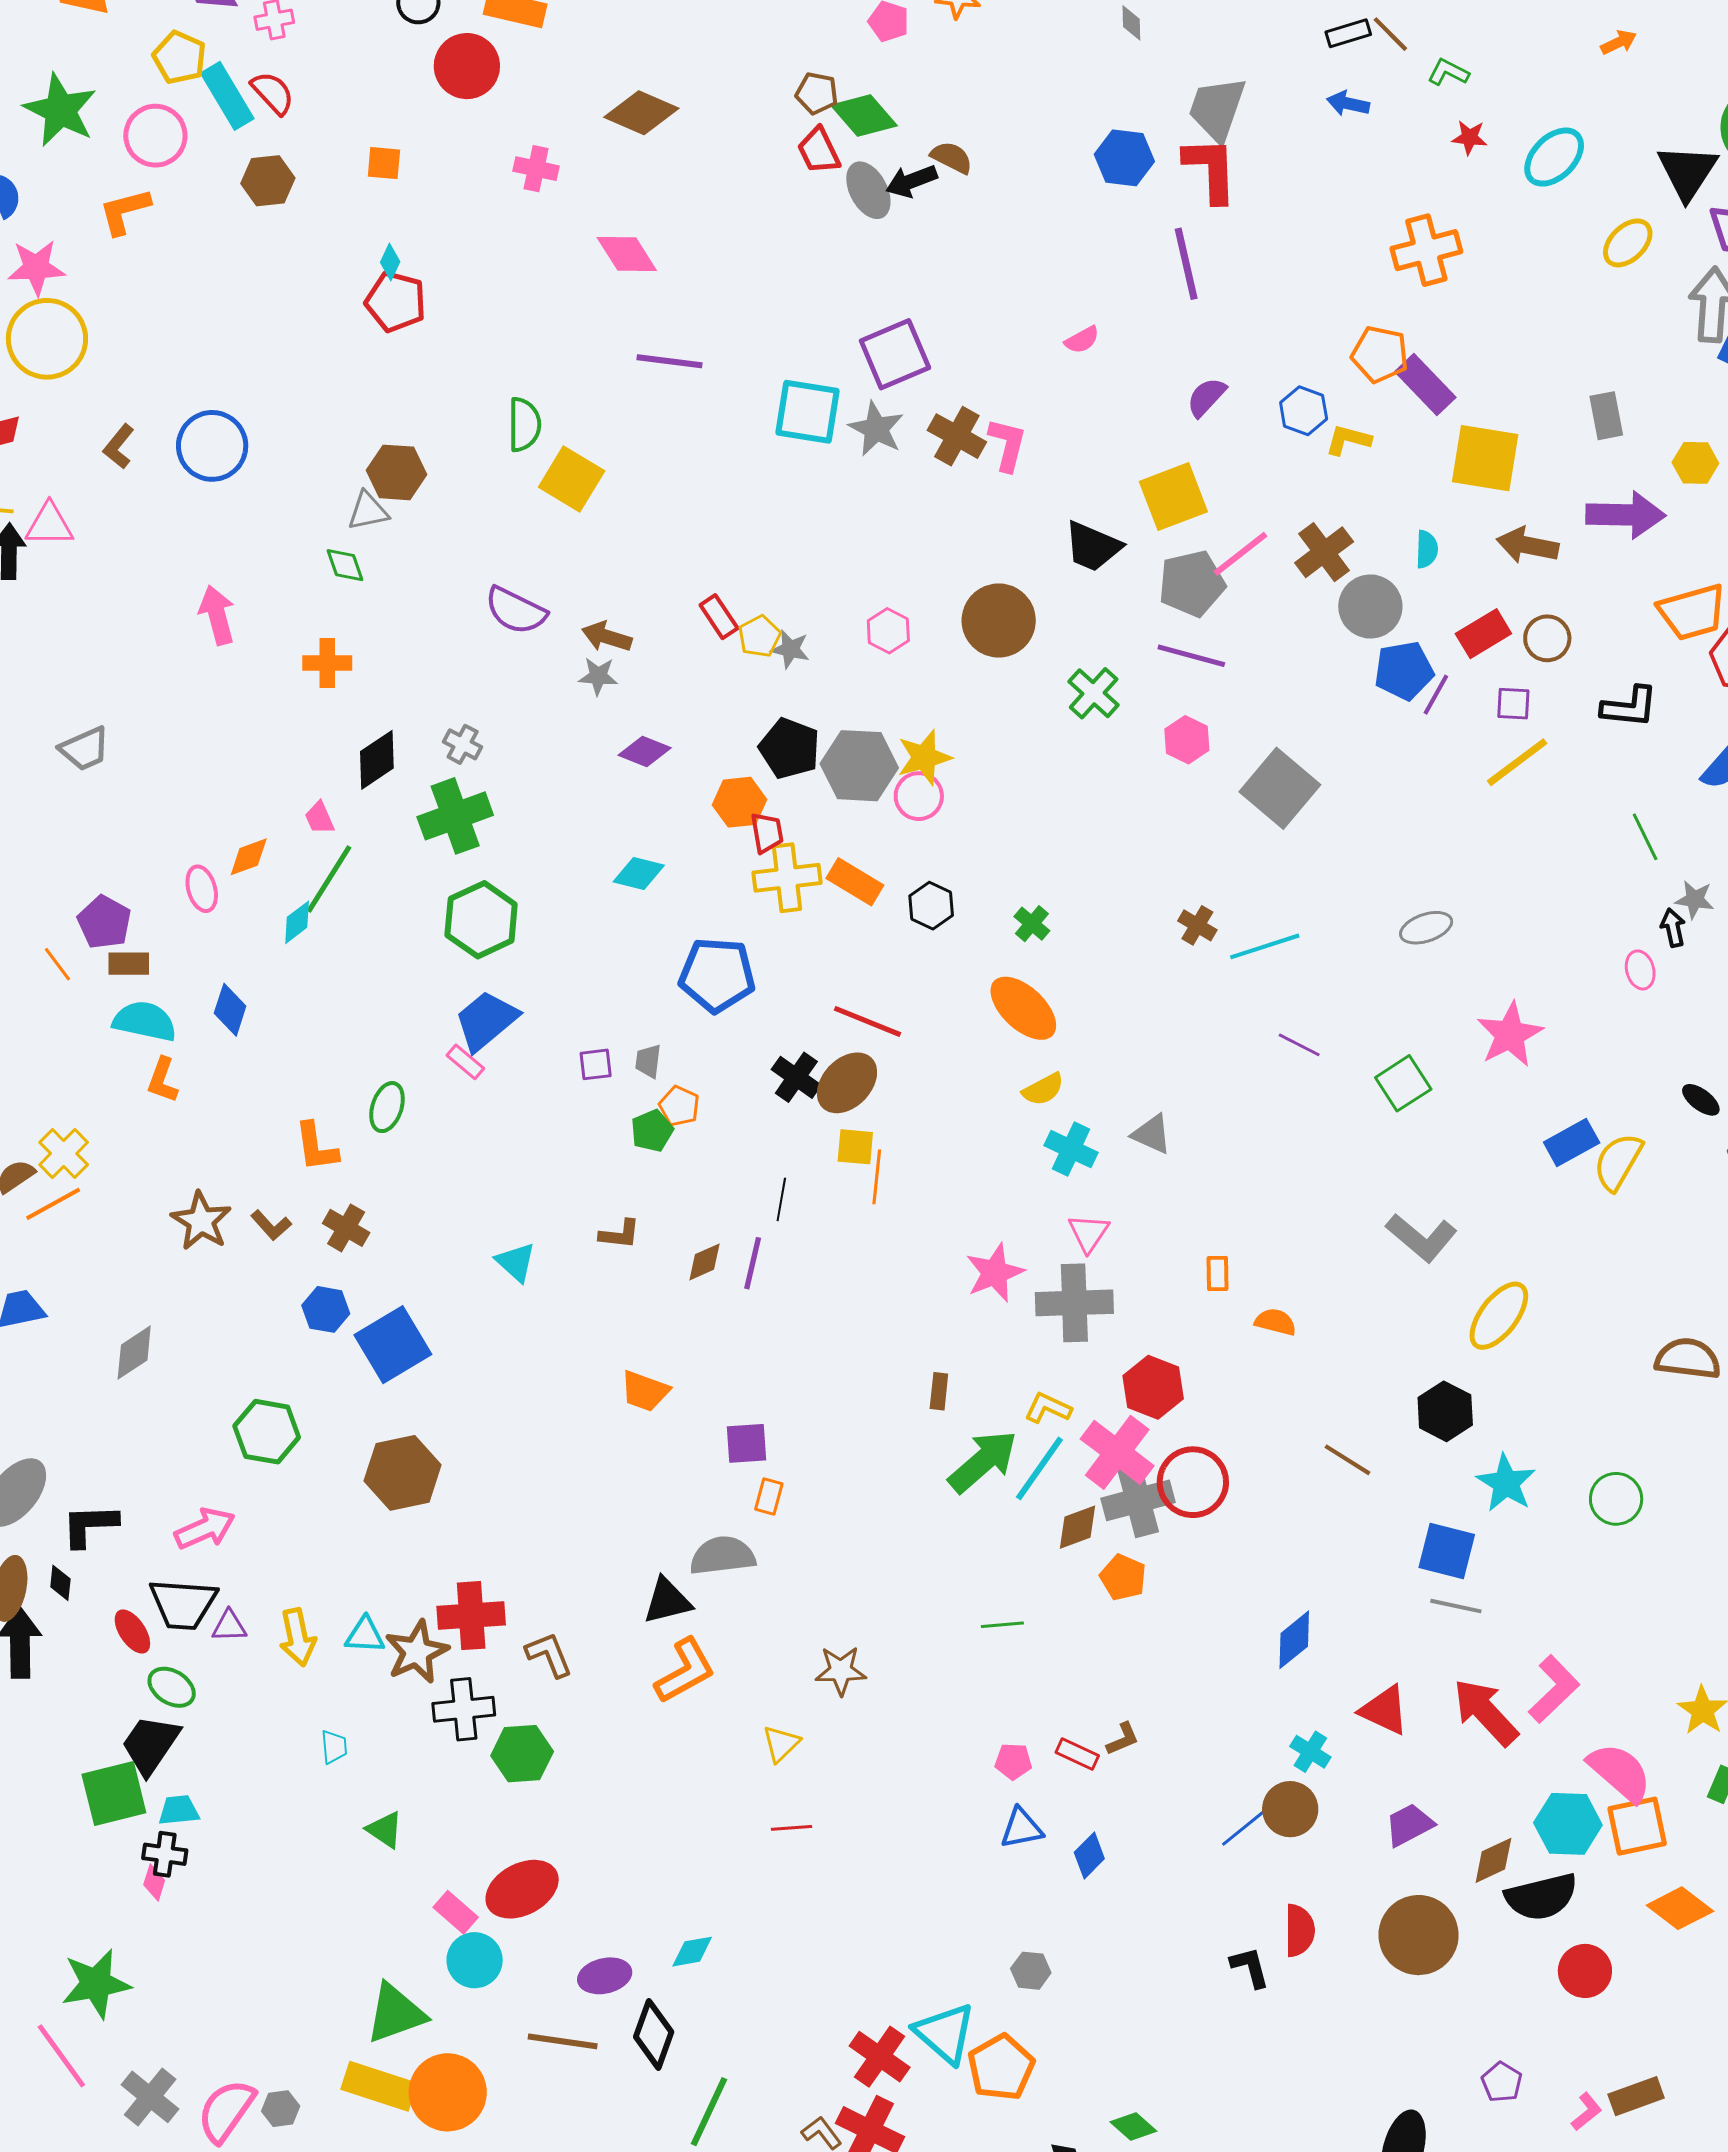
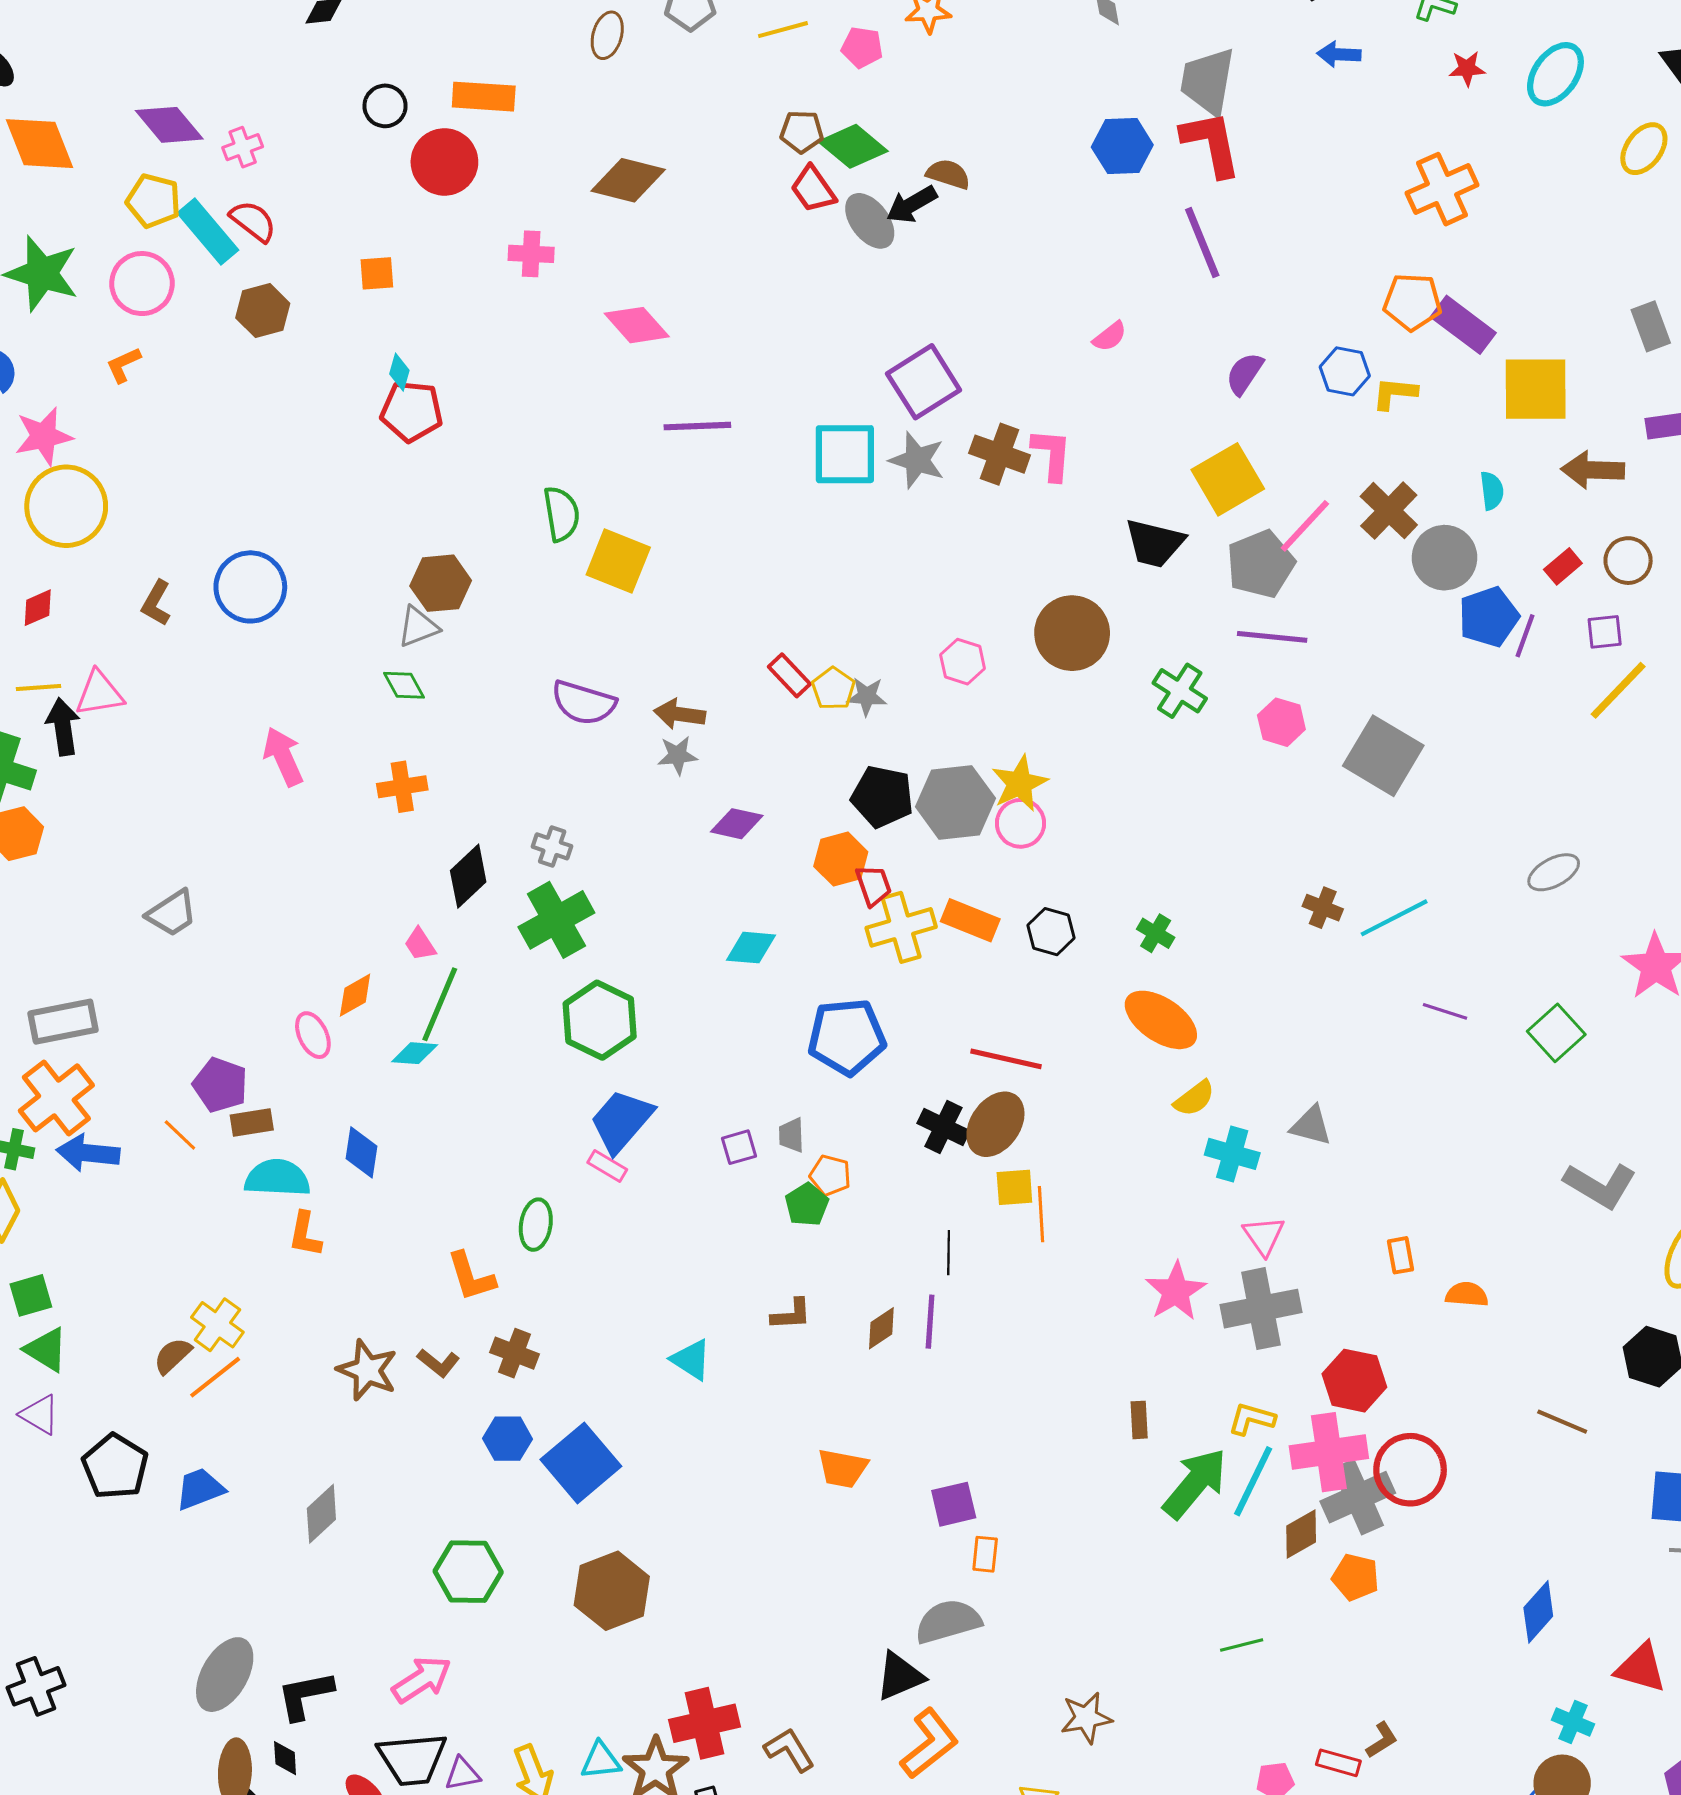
orange L-shape: (125, 211) -> (123, 365), size x0.7
red rectangle: (1483, 634) -> (1563, 566), size x0.7
cyan diamond: (297, 922) -> (415, 1053), turned 51
pink cross: (1117, 1452) -> (1329, 1452), turned -36

